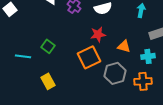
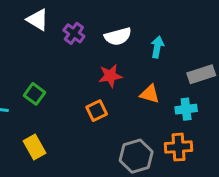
cyan arrow: (141, 10) -> (157, 47), moved
orange square: (89, 57) -> (97, 111), size x0.6
gray hexagon: (115, 73) -> (136, 156), moved

